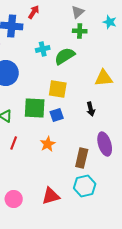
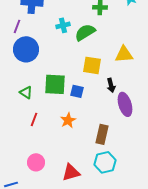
yellow square: (58, 89) -> (92, 65), moved
blue square: (57, 115) -> (77, 91), turned 32
purple ellipse: (105, 144) -> (125, 104), moved
pink circle: (14, 199) -> (36, 162), moved

